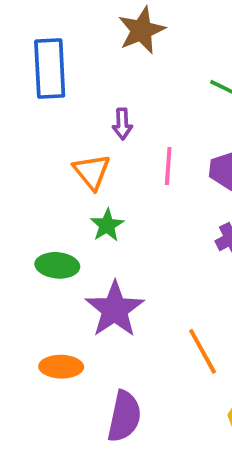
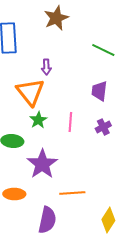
pink line: (168, 166) -> (70, 122), moved
orange triangle: (92, 172) -> (30, 92), size x1.4
orange line: (203, 351) -> (72, 193), moved, turned -65

